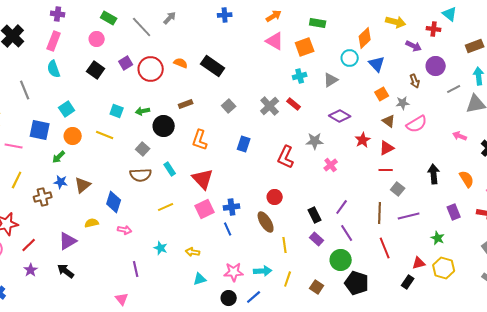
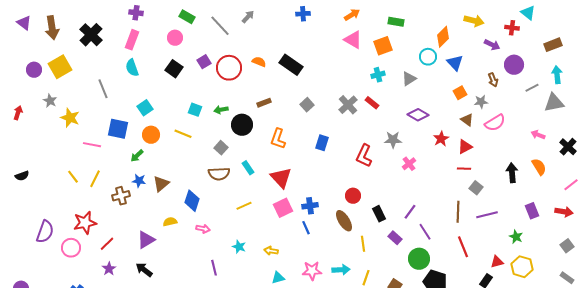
orange semicircle: (467, 179) -> (539, 167), moved
purple line: (342, 207) -> (410, 212), moved
black rectangle: (315, 215) -> (379, 214), moved

